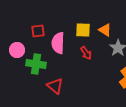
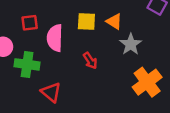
red arrow: (86, 53) -> (90, 61), moved

